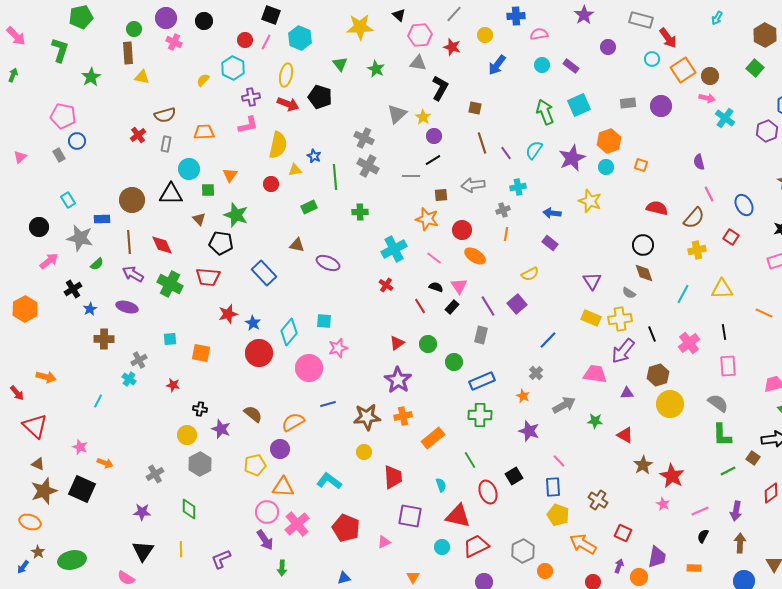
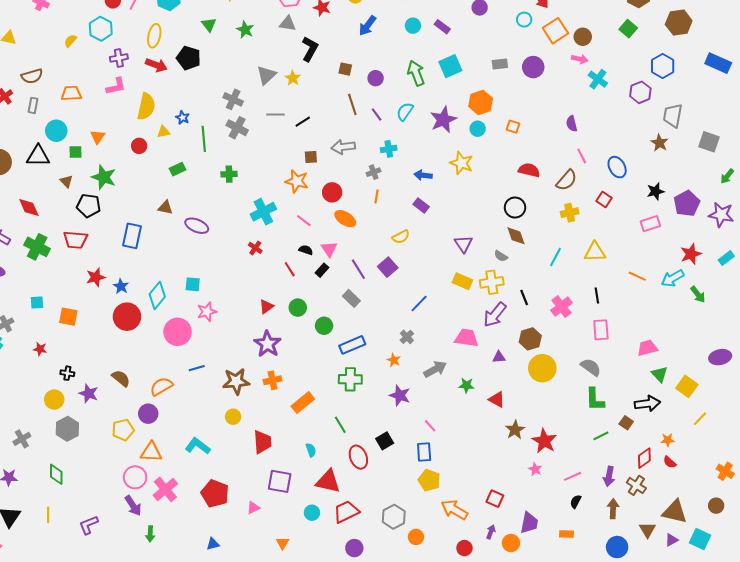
purple circle: (434, 136) -> (376, 78), moved
gray line: (411, 176) -> (276, 115), moved
blue rectangle: (264, 273) -> (132, 236), turned 55
gray rectangle: (481, 335) -> (351, 298), turned -60
brown cross: (598, 500) -> (636, 485), moved

